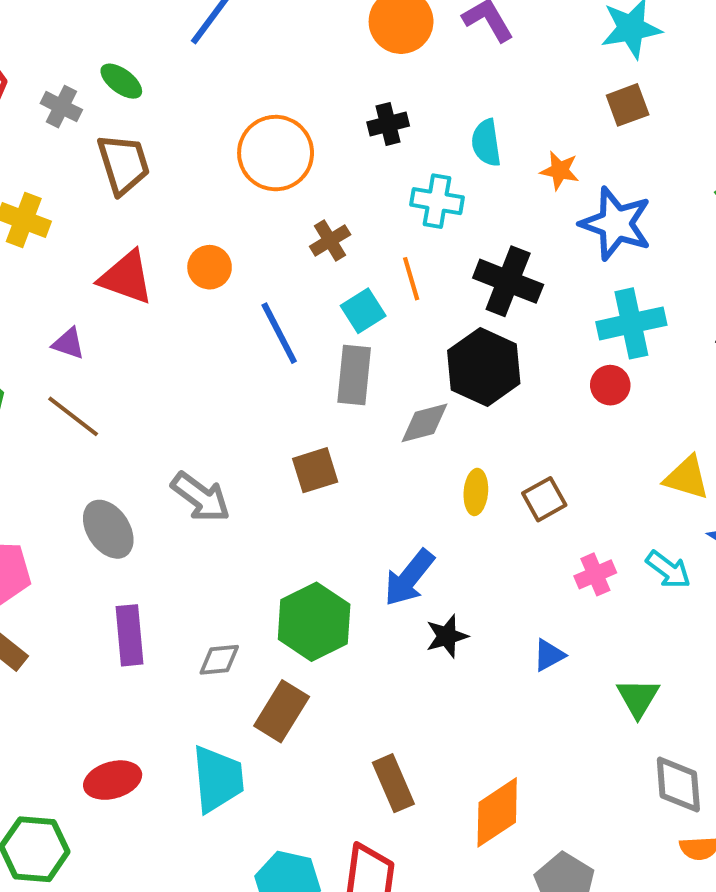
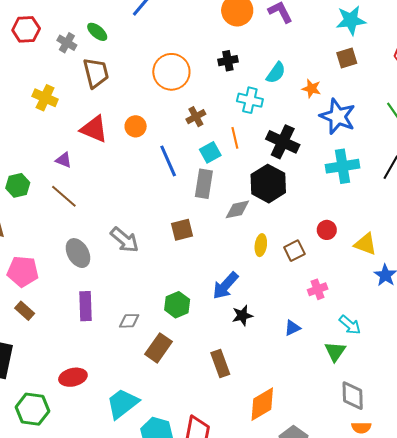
cyan semicircle: (486, 143) -> (276, 73), turned -140
red circle: (610, 385) -> (327, 230), moved
cyan arrow: (668, 570) -> (350, 325), moved
green hexagon: (314, 622) -> (177, 305), size x0.7
cyan trapezoid: (218, 779) -> (122, 404), moved, turned -126
brown rectangle: (393, 783) -> (220, 364), moved

